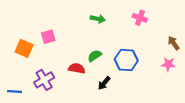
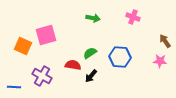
pink square: (48, 37) -> (46, 35), size x1.5
purple cross: (44, 80) -> (42, 76), turned -30
black arrow: (104, 83) -> (91, 76), moved

